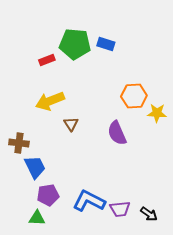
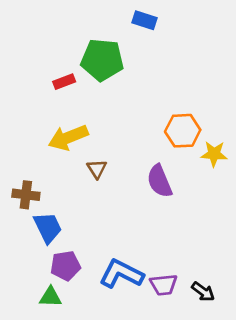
blue rectangle: (106, 44) -> (145, 20), moved

